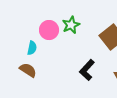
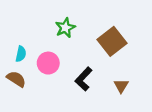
pink circle: (49, 30) -> (48, 63), moved

